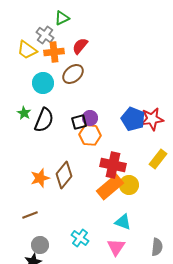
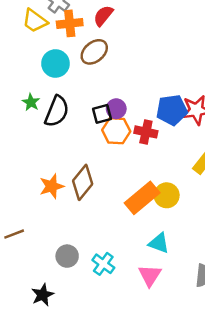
blue pentagon: (133, 119) -> (172, 110), turned -30
red cross: (113, 165) -> (146, 132), moved, size x0.7
brown line: (30, 215) -> (14, 234), moved
gray circle: (40, 245) -> (67, 256), moved

